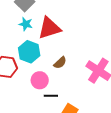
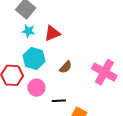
red triangle: (49, 28) -> (52, 33), size x0.7
pink circle: (40, 80) -> (36, 88), moved

